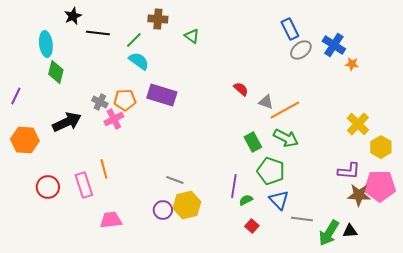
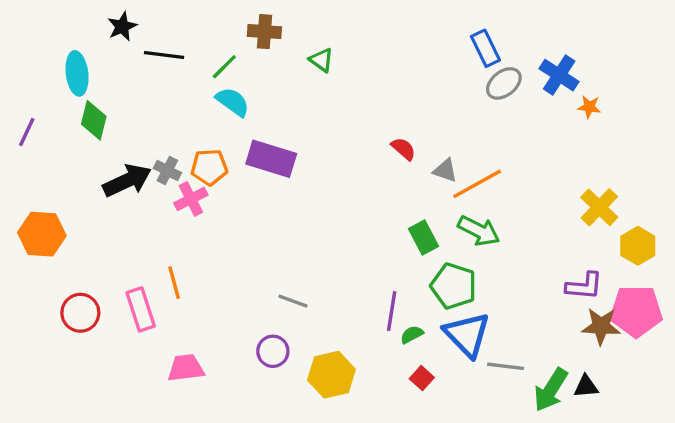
purple line: (16, 96) -> (27, 132), moved
black arrow: (67, 122) -> (127, 181), moved
blue triangle: (279, 200) -> (467, 335), size x1.4
yellow hexagon: (187, 205) -> (331, 375), moved

